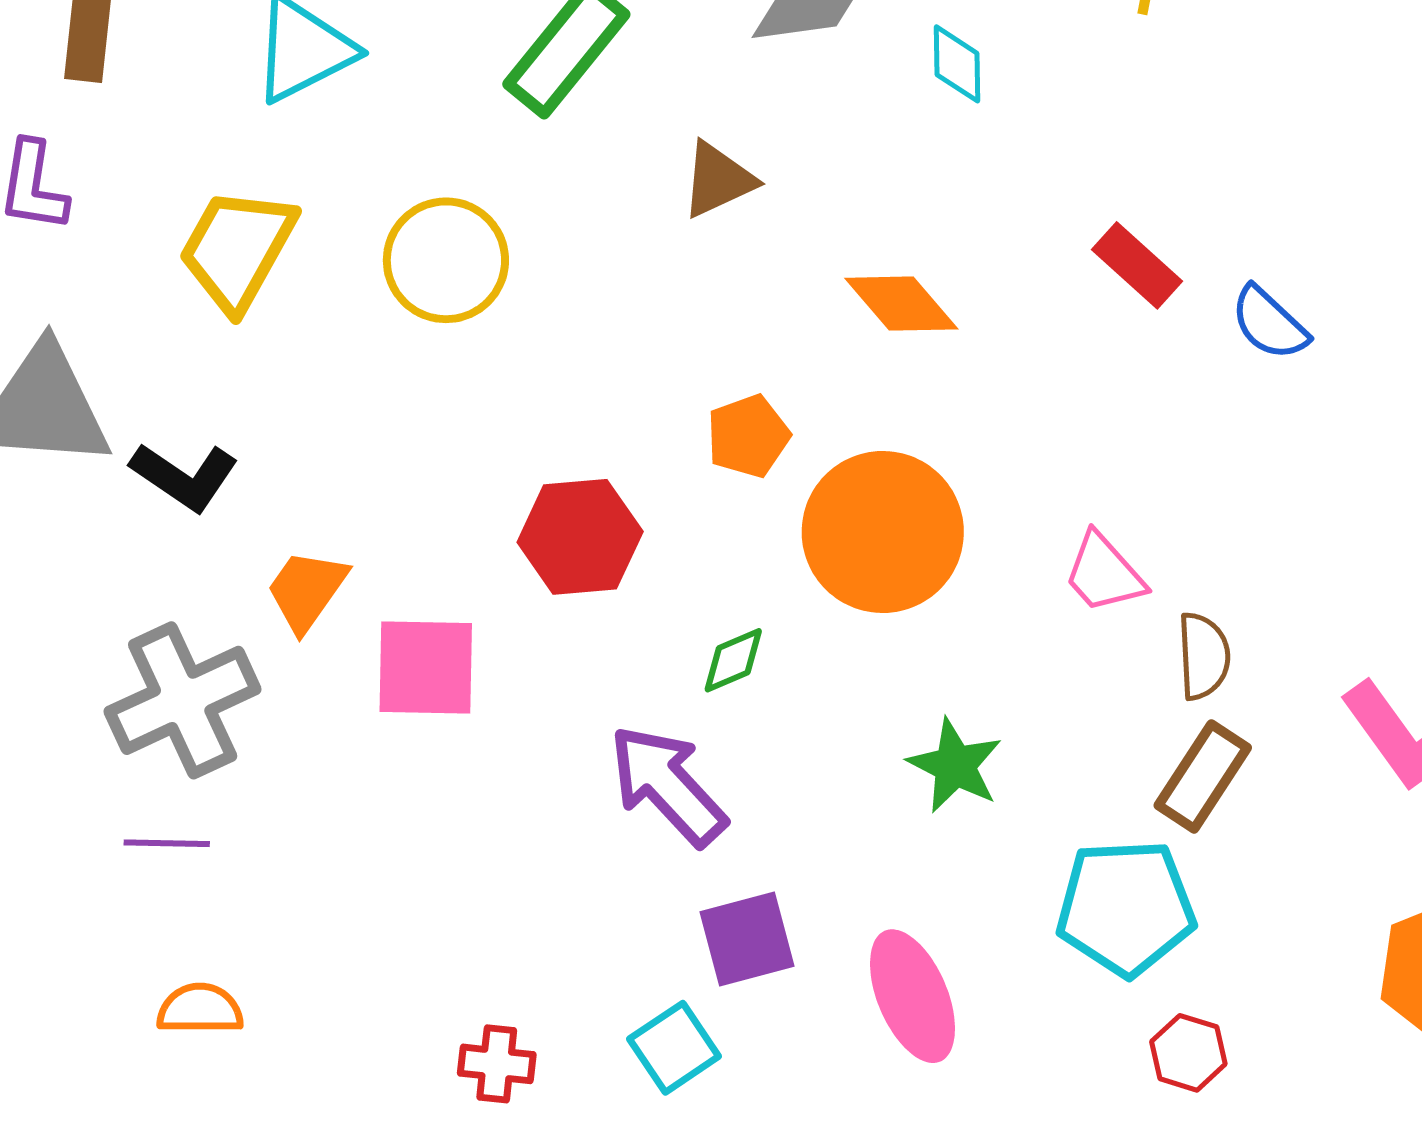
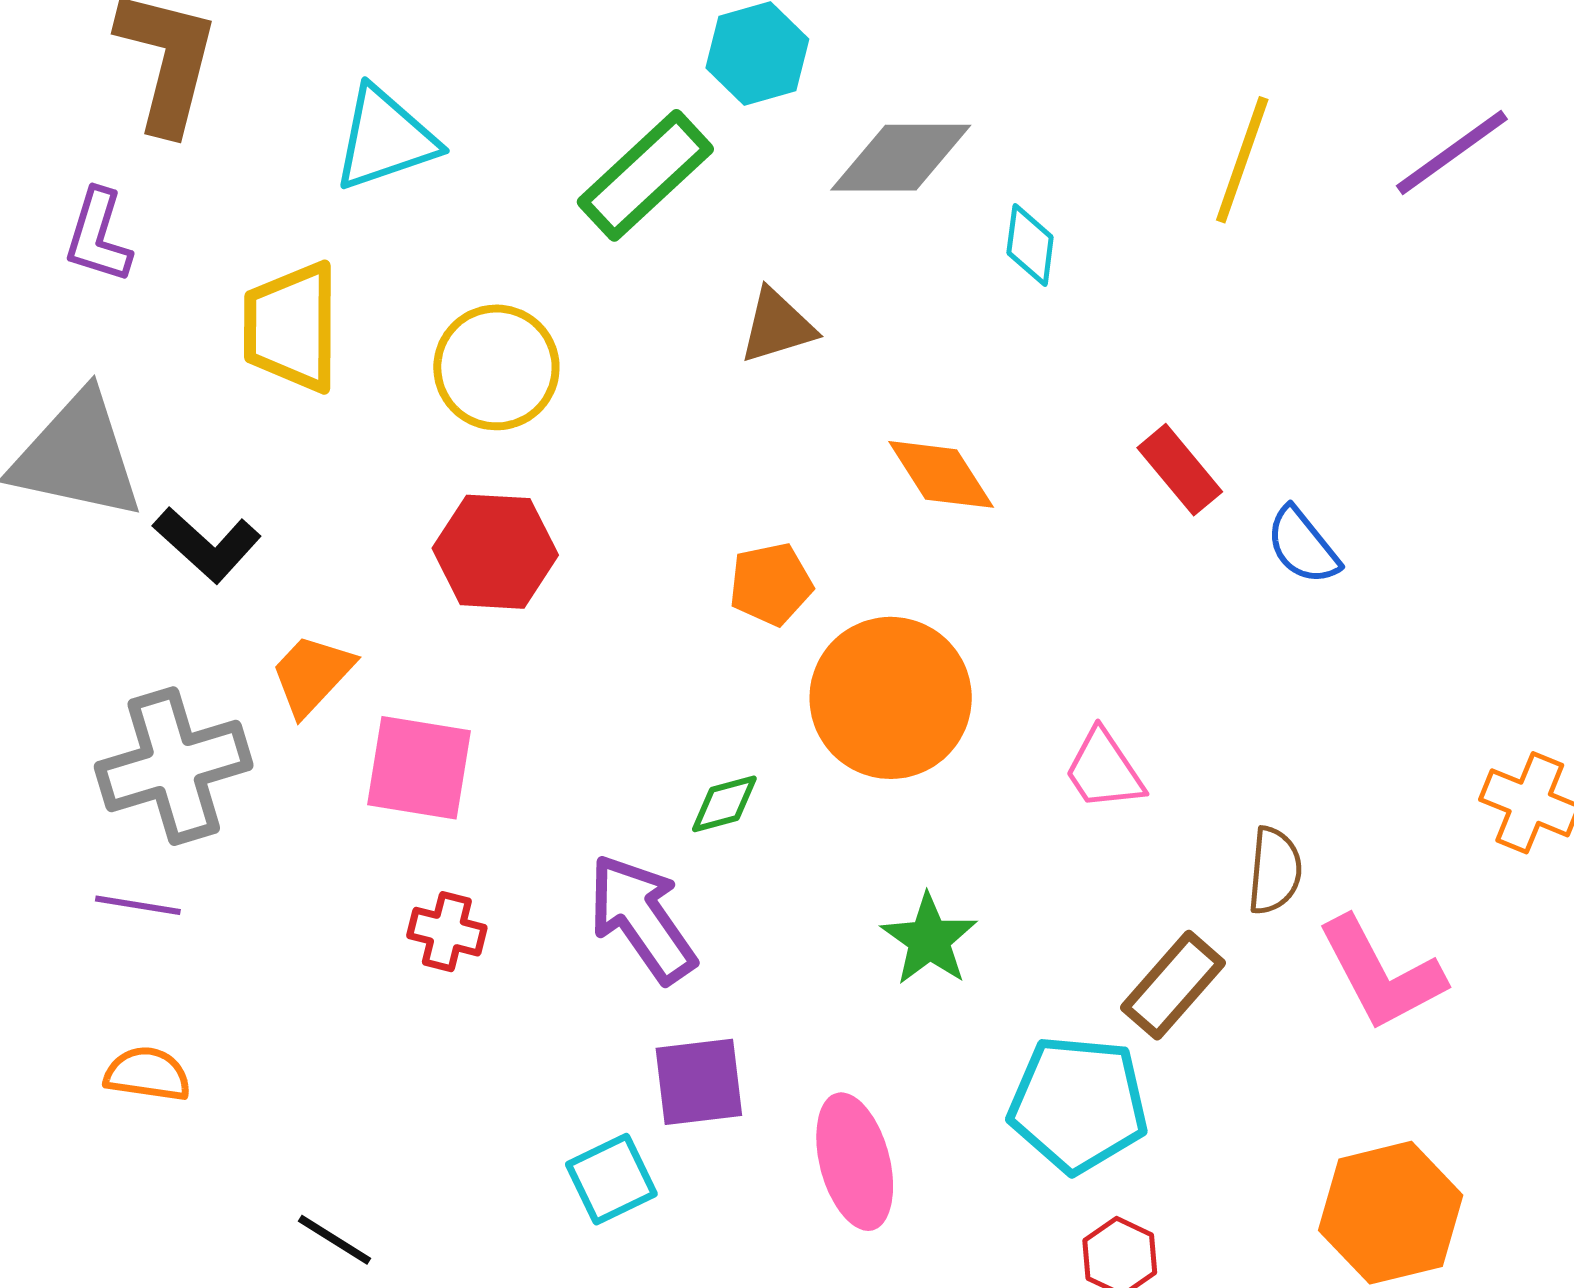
yellow trapezoid: (237, 249) -> (291, 327), turned -37
red hexagon: (580, 537) -> (495, 552), moved
brown semicircle: (1204, 656) -> (1275, 871), moved
red cross: (497, 1064) -> (447, 932), moved

